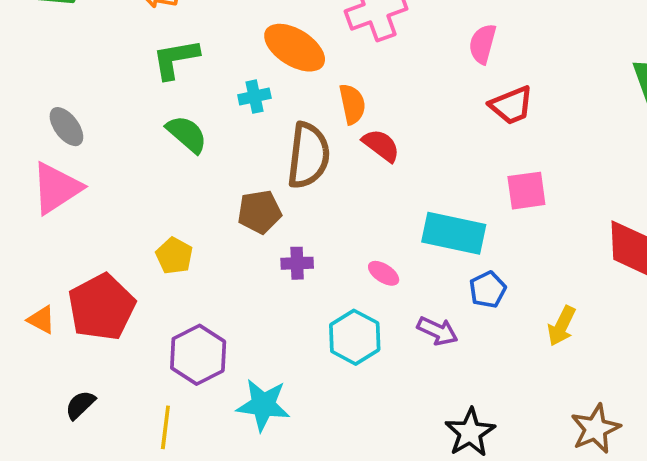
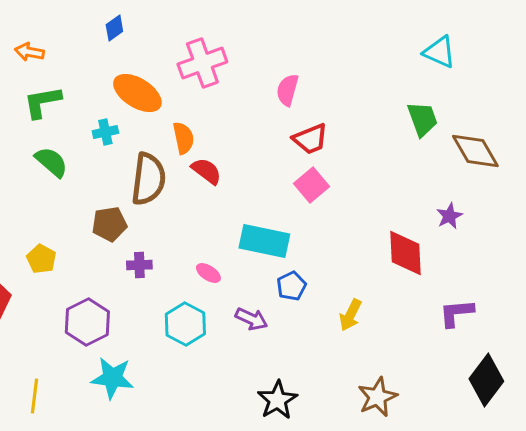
pink square: (526, 191) -> (311, 185), moved, turned -32
purple hexagon: (198, 355) -> (87, 322), moved

